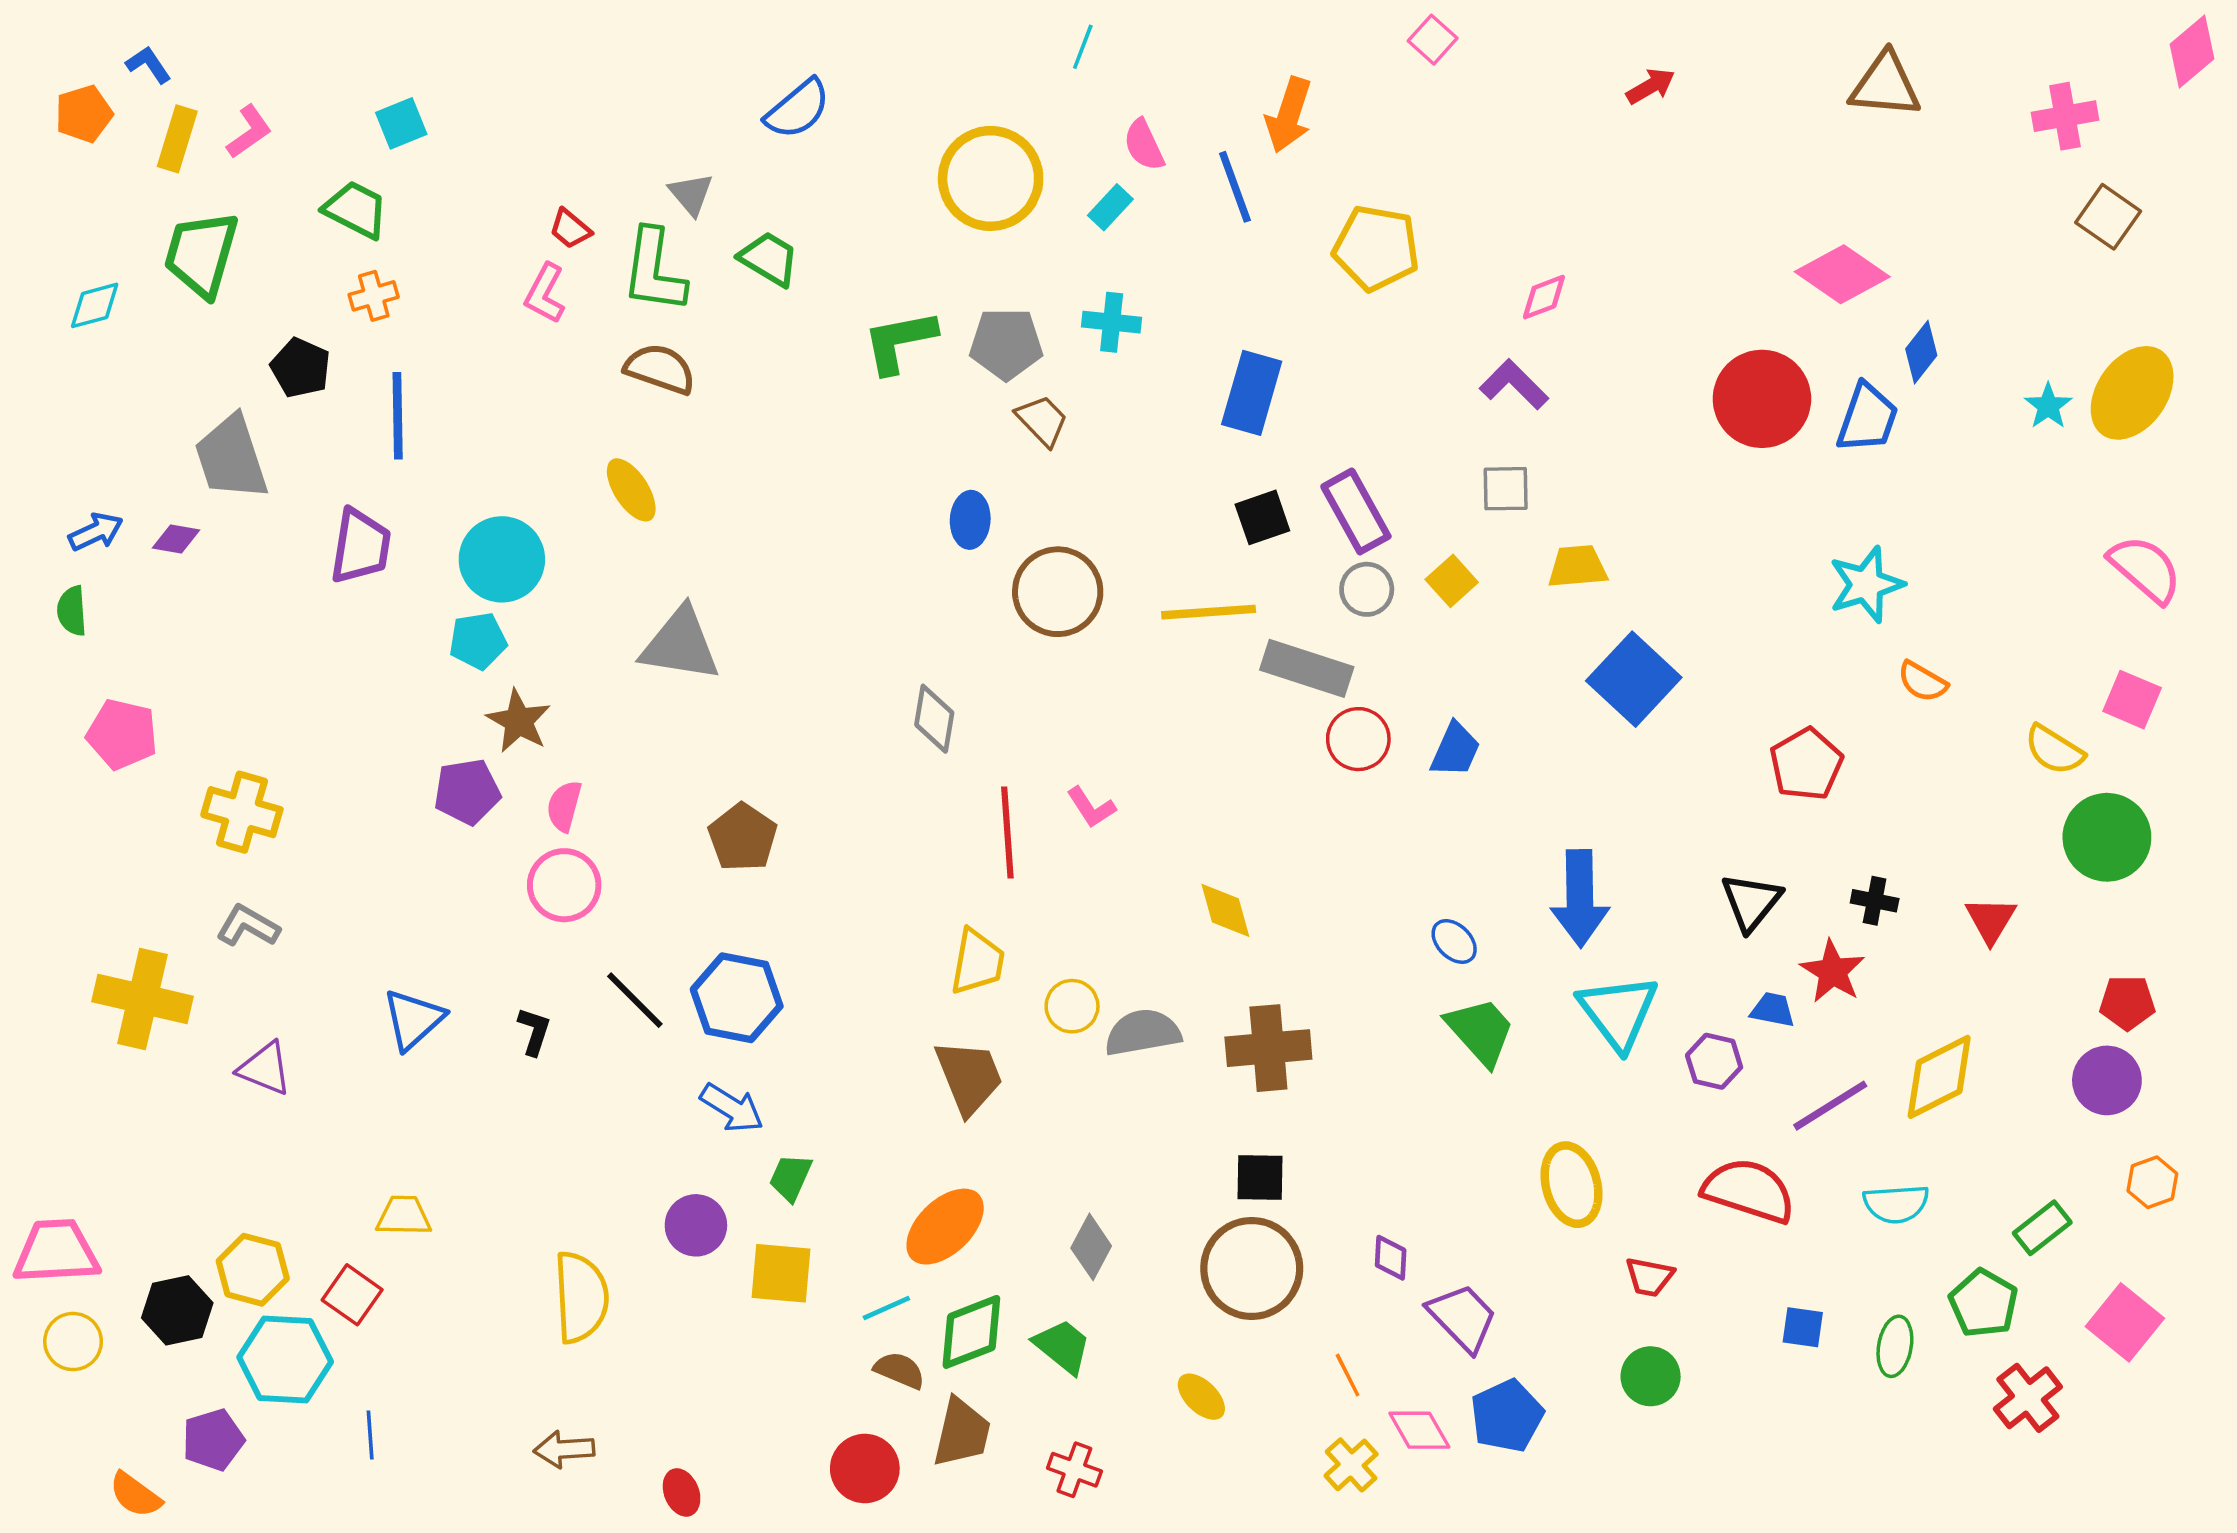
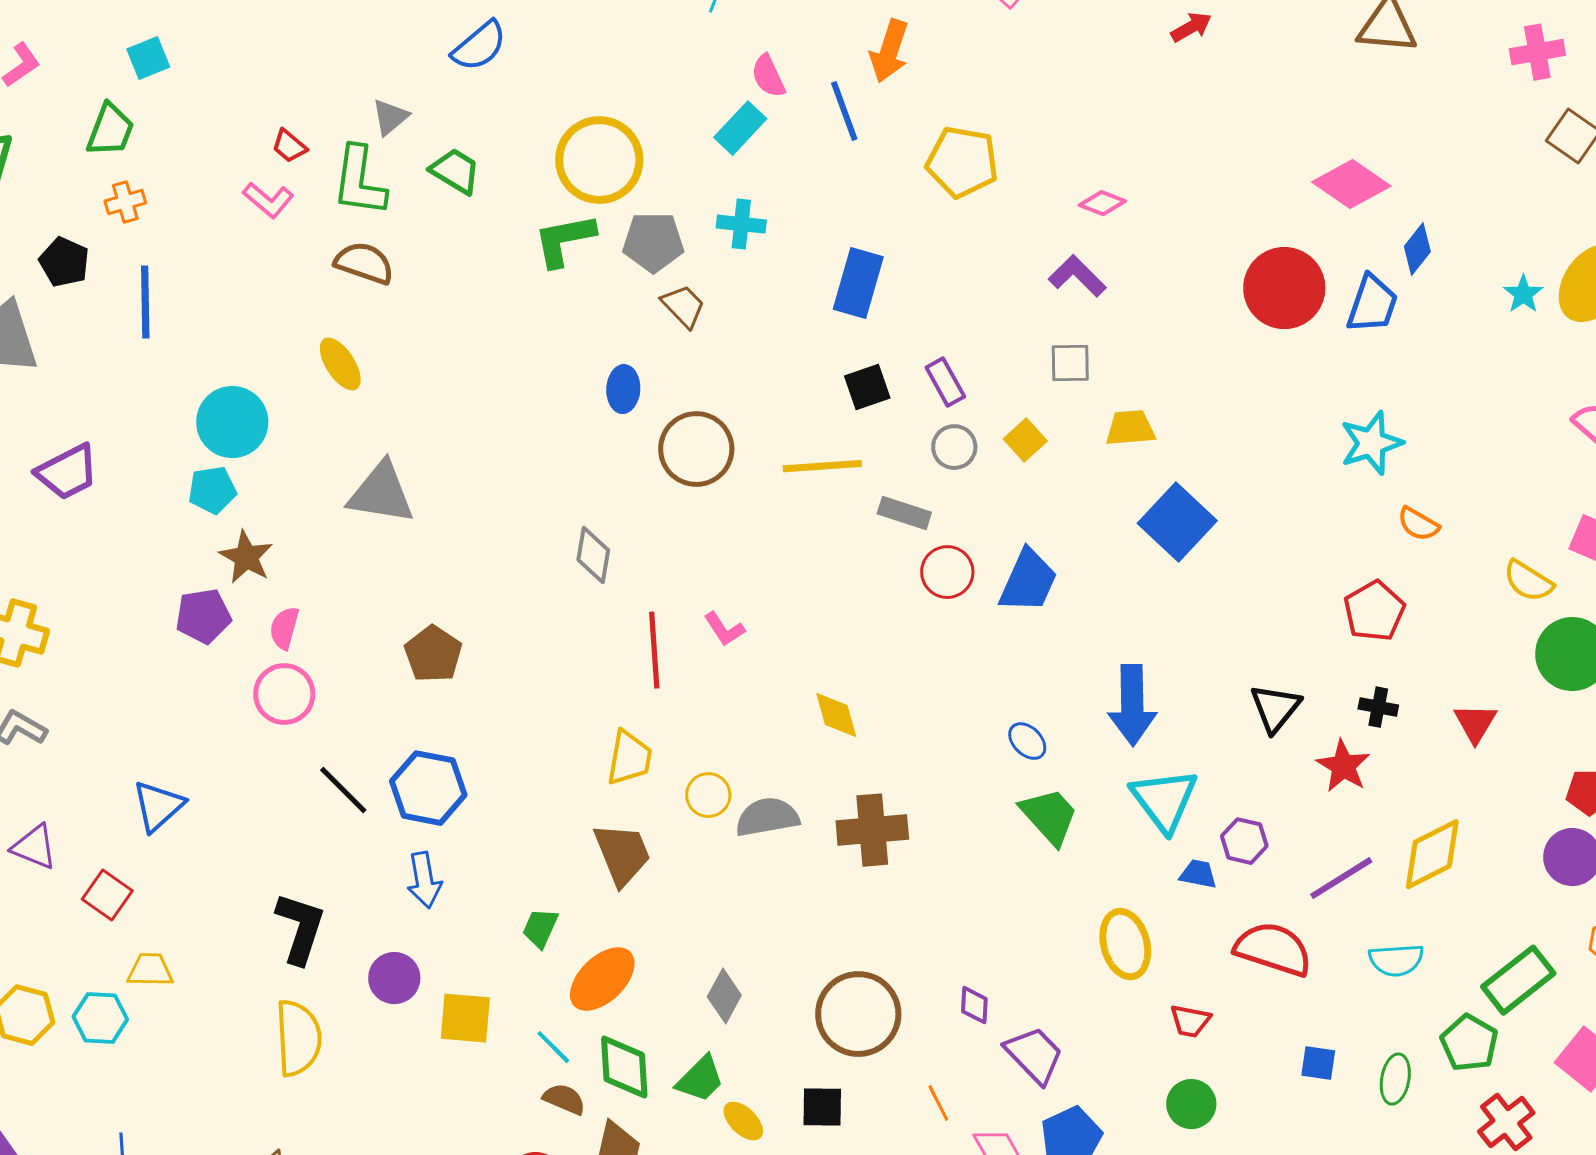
yellow circle: (991, 178) -> (599, 160), moved
gray triangle: (691, 194) -> (390, 117), turned 30
cyan rectangle: (1110, 207) -> (740, 128), size x1.4
green trapezoid: (356, 210) -> (110, 130), turned 84
pink L-shape: (545, 293) -> (268, 200), turned -78
pink diamond: (1544, 297) -> (1102, 203), turned 42
purple rectangle: (1356, 511) -> (945, 382), size x0.7
purple trapezoid: (361, 546) -> (67, 472), moved, turned 54
gray rectangle: (1307, 668) -> (904, 513), size x0.7
blue trapezoid: (1455, 750) -> (1028, 581), size x1.4
red pentagon: (1806, 764) -> (1374, 611), moved
blue trapezoid: (1773, 1010) -> (1198, 874), moved
black L-shape: (534, 1031) -> (300, 928), moved, size x1.8
blue arrow: (732, 1108) -> (424, 880), turned 48
green trapezoid: (791, 1177) -> (540, 928), moved
black square: (1260, 1177) -> (822, 1107), moved
green rectangle: (2042, 1228) -> (1518, 980), size x1.5
red square: (352, 1295) -> (107, 895), moved
cyan line: (886, 1308) -> (553, 1047), turned 69
green diamond: (971, 1332) -> (624, 1067), turned -72
green trapezoid: (1062, 1346) -> (700, 1079), turned 96
cyan hexagon: (285, 1360) -> (100, 1018), moved, size x0.7
yellow ellipse: (1201, 1397) -> (743, 1121), moved

